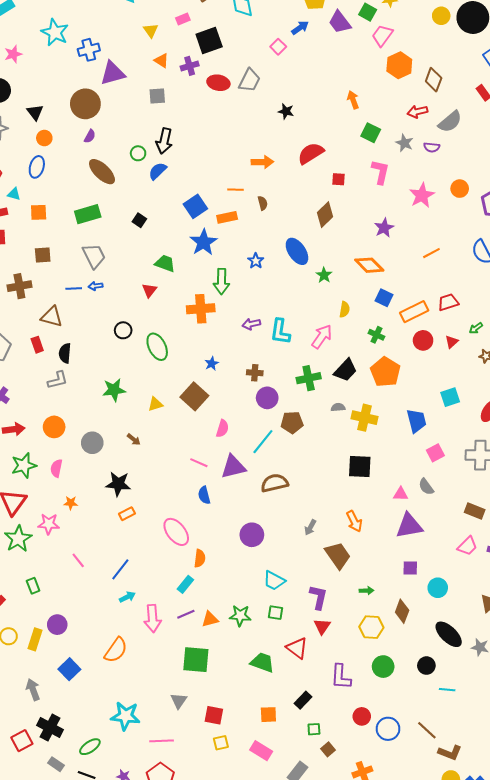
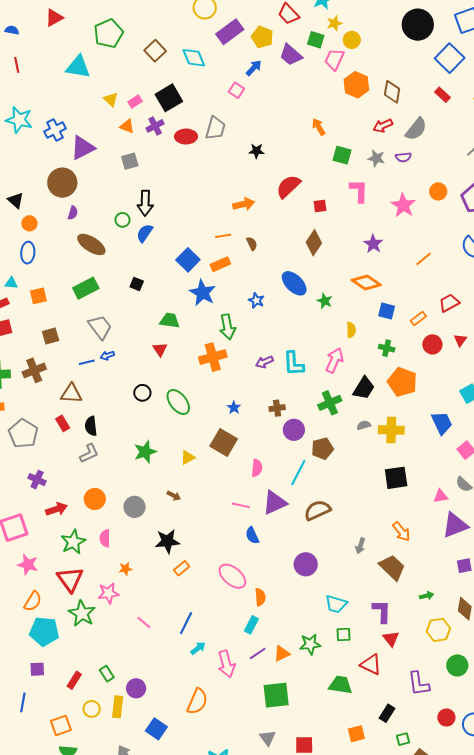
yellow circle: (441, 16) -> (352, 40), moved
pink rectangle: (183, 19) -> (135, 101), moved
orange rectangle: (414, 312) -> (418, 318), size x0.6
green rectangle: (33, 586) -> (107, 674), moved

